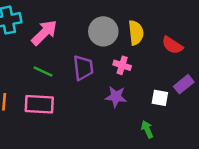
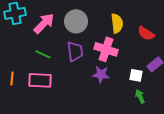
gray circle: (103, 31) -> (76, 21), moved
pink cross: (122, 65) -> (106, 49), size x1.6
green arrow: (147, 129) -> (140, 96), moved

